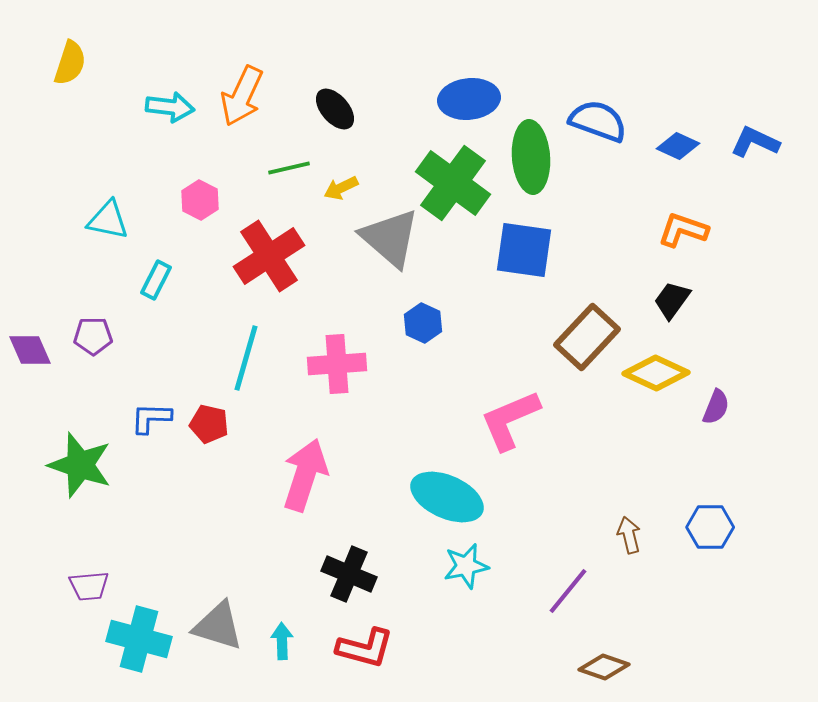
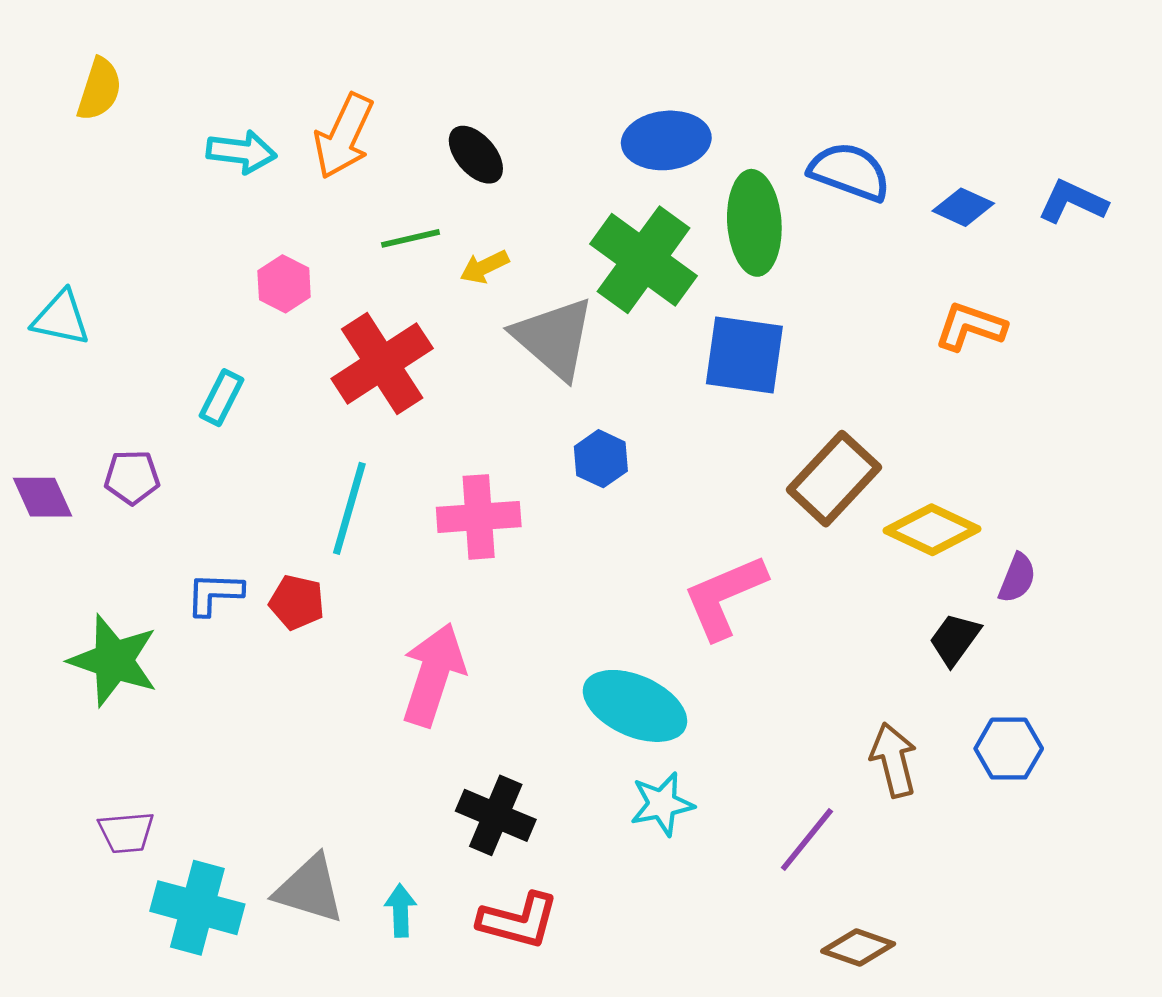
cyan triangle: (108, 220) -> (61, 318), moved
black trapezoid: (672, 300) -> (955, 639), moved
brown arrow: (629, 535) -> (894, 760), size x1.4

